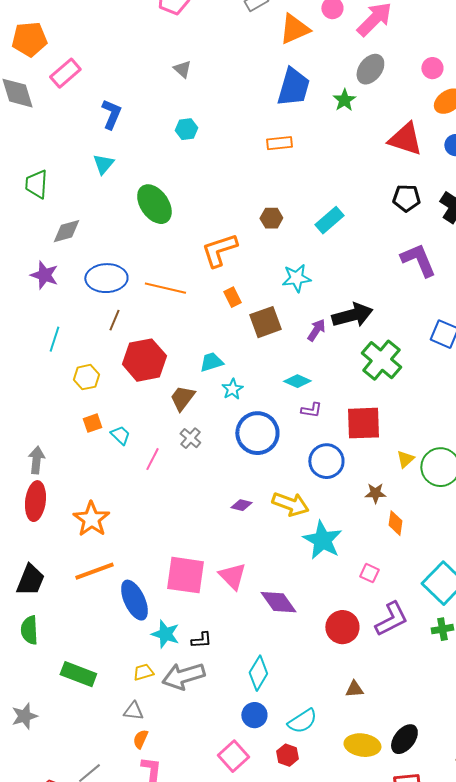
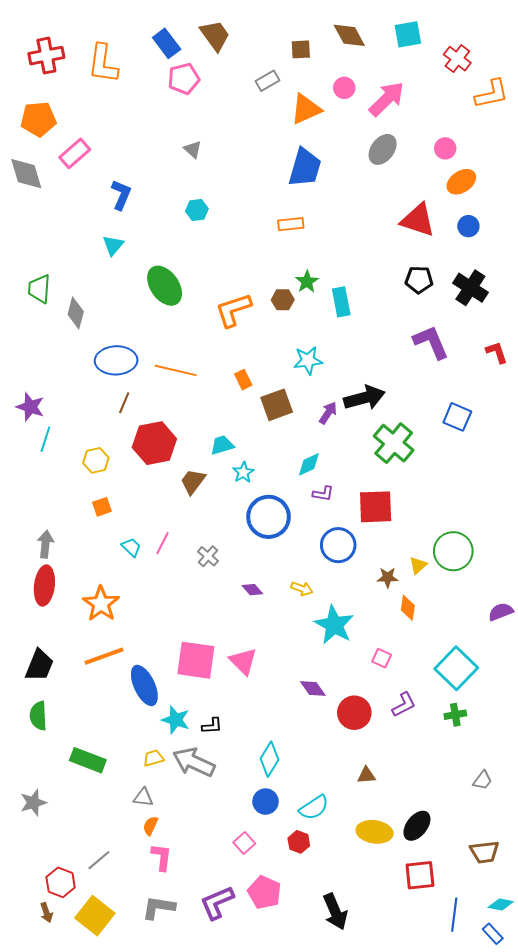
green star: (344, 100) -> (307, 282), moved
green trapezoid: (36, 184) -> (39, 289), moved
cyan rectangle: (329, 220) -> (341, 302), turned -60
gray diamond: (66, 231) -> (76, 313), turned -60
orange L-shape: (219, 250) -> (233, 310), moved
purple star: (44, 275) -> (30, 407), moved
cyan line: (54, 339) -> (45, 439), moved
cyan diamond: (297, 381) -> (309, 464), turned -48
cyan trapezoid: (120, 435) -> (131, 547), moved
gray cross: (190, 438) -> (208, 556), moved
yellow triangle: (405, 459) -> (418, 565), moved
yellow arrow: (290, 504) -> (302, 589), size x0.6
purple diamond: (241, 505) -> (252, 590), turned 35
purple diamond: (278, 602) -> (313, 688), moved, size x0.7
purple L-shape: (391, 619) -> (404, 705), size x0.7
gray arrow: (183, 676) -> (194, 762), turned 42
pink square: (233, 756) -> (244, 843), size x0.7

